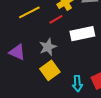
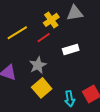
white rectangle: (82, 34) -> (71, 49), size x0.7

